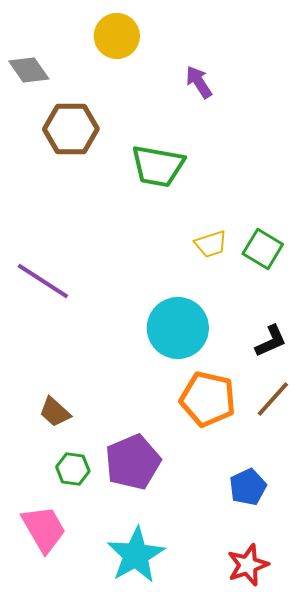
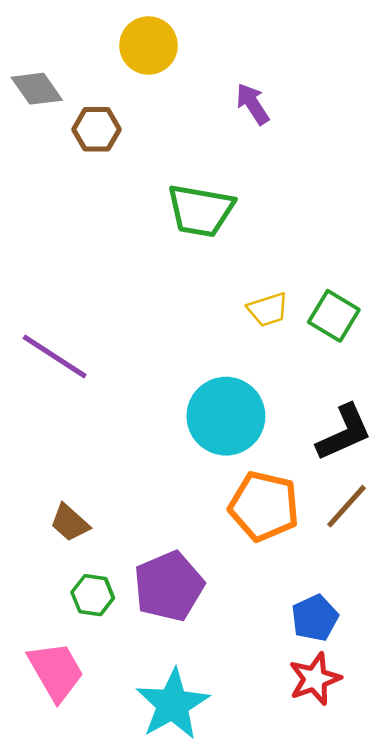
brown hexagon: (71, 129) -> (96, 129), moved, size x0.7
black L-shape: (271, 341) -> (344, 433), size x1.4
red star: (248, 565) -> (315, 679), moved

